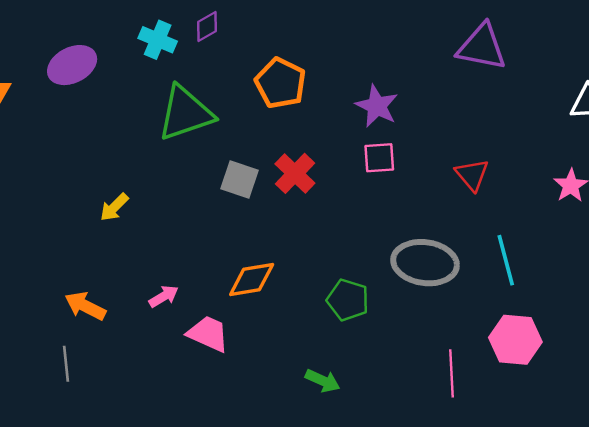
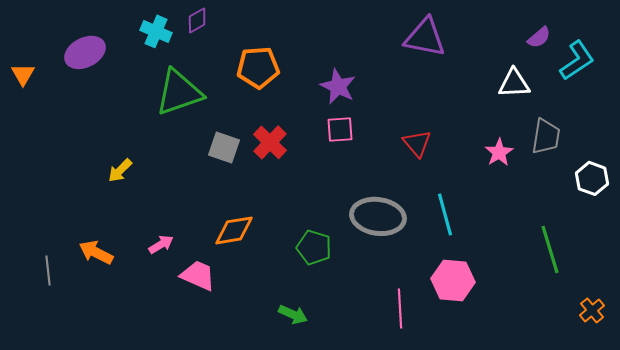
orange pentagon: (280, 83) -> (258, 67), turned -30
gray line: (66, 364) -> (48, 270), moved

